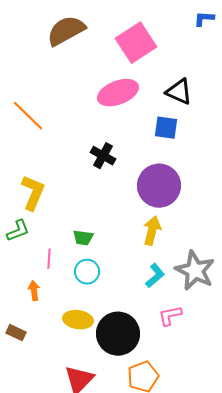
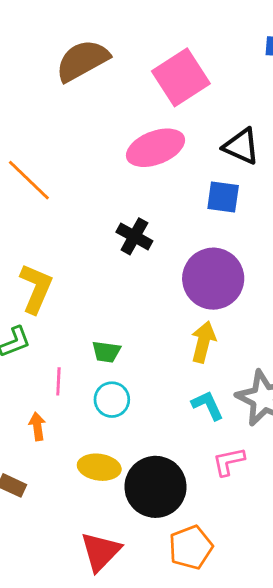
cyan L-shape: (155, 276) -> (208, 405), turned -75

